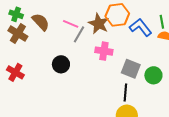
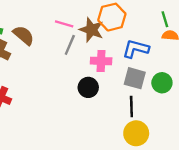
pink line: (71, 24) -> (64, 24), moved
blue L-shape: (141, 27) -> (136, 49), moved, turned -30
black circle: (61, 64) -> (88, 87), moved

